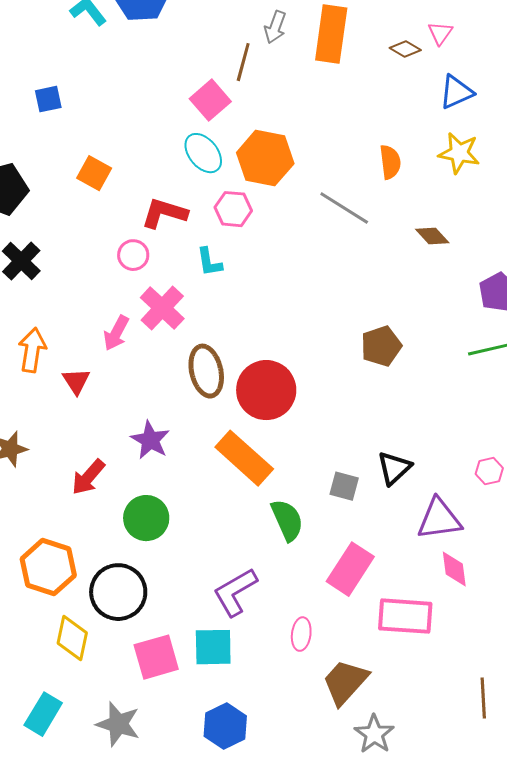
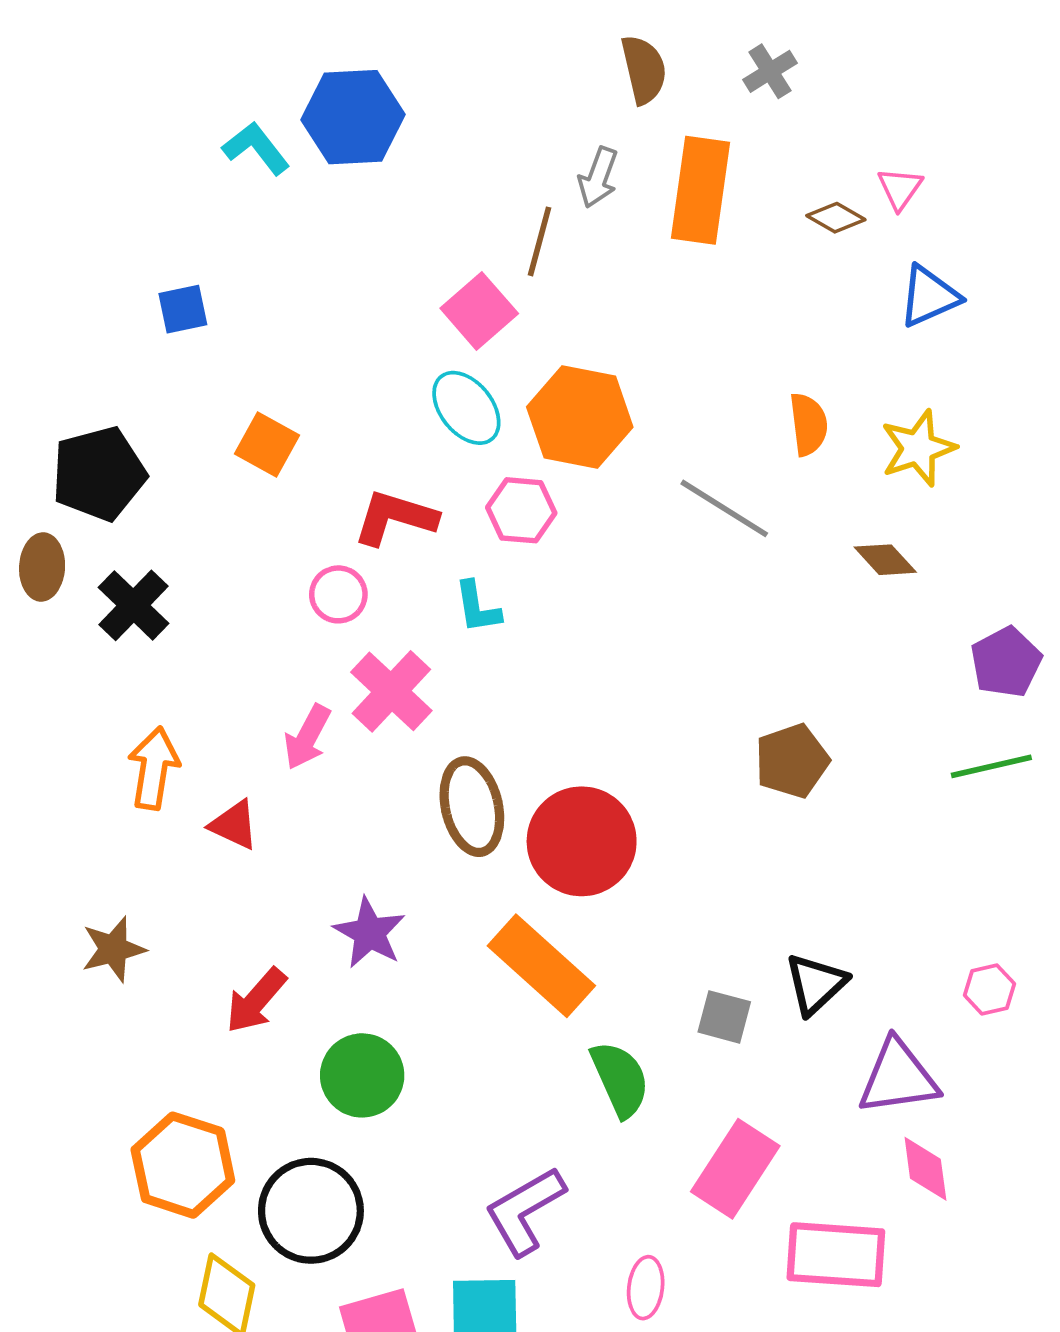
yellow star: (459, 153) -> (918, 448), moved, turned -30
red triangle: (76, 381) -> (234, 825), turned -32

